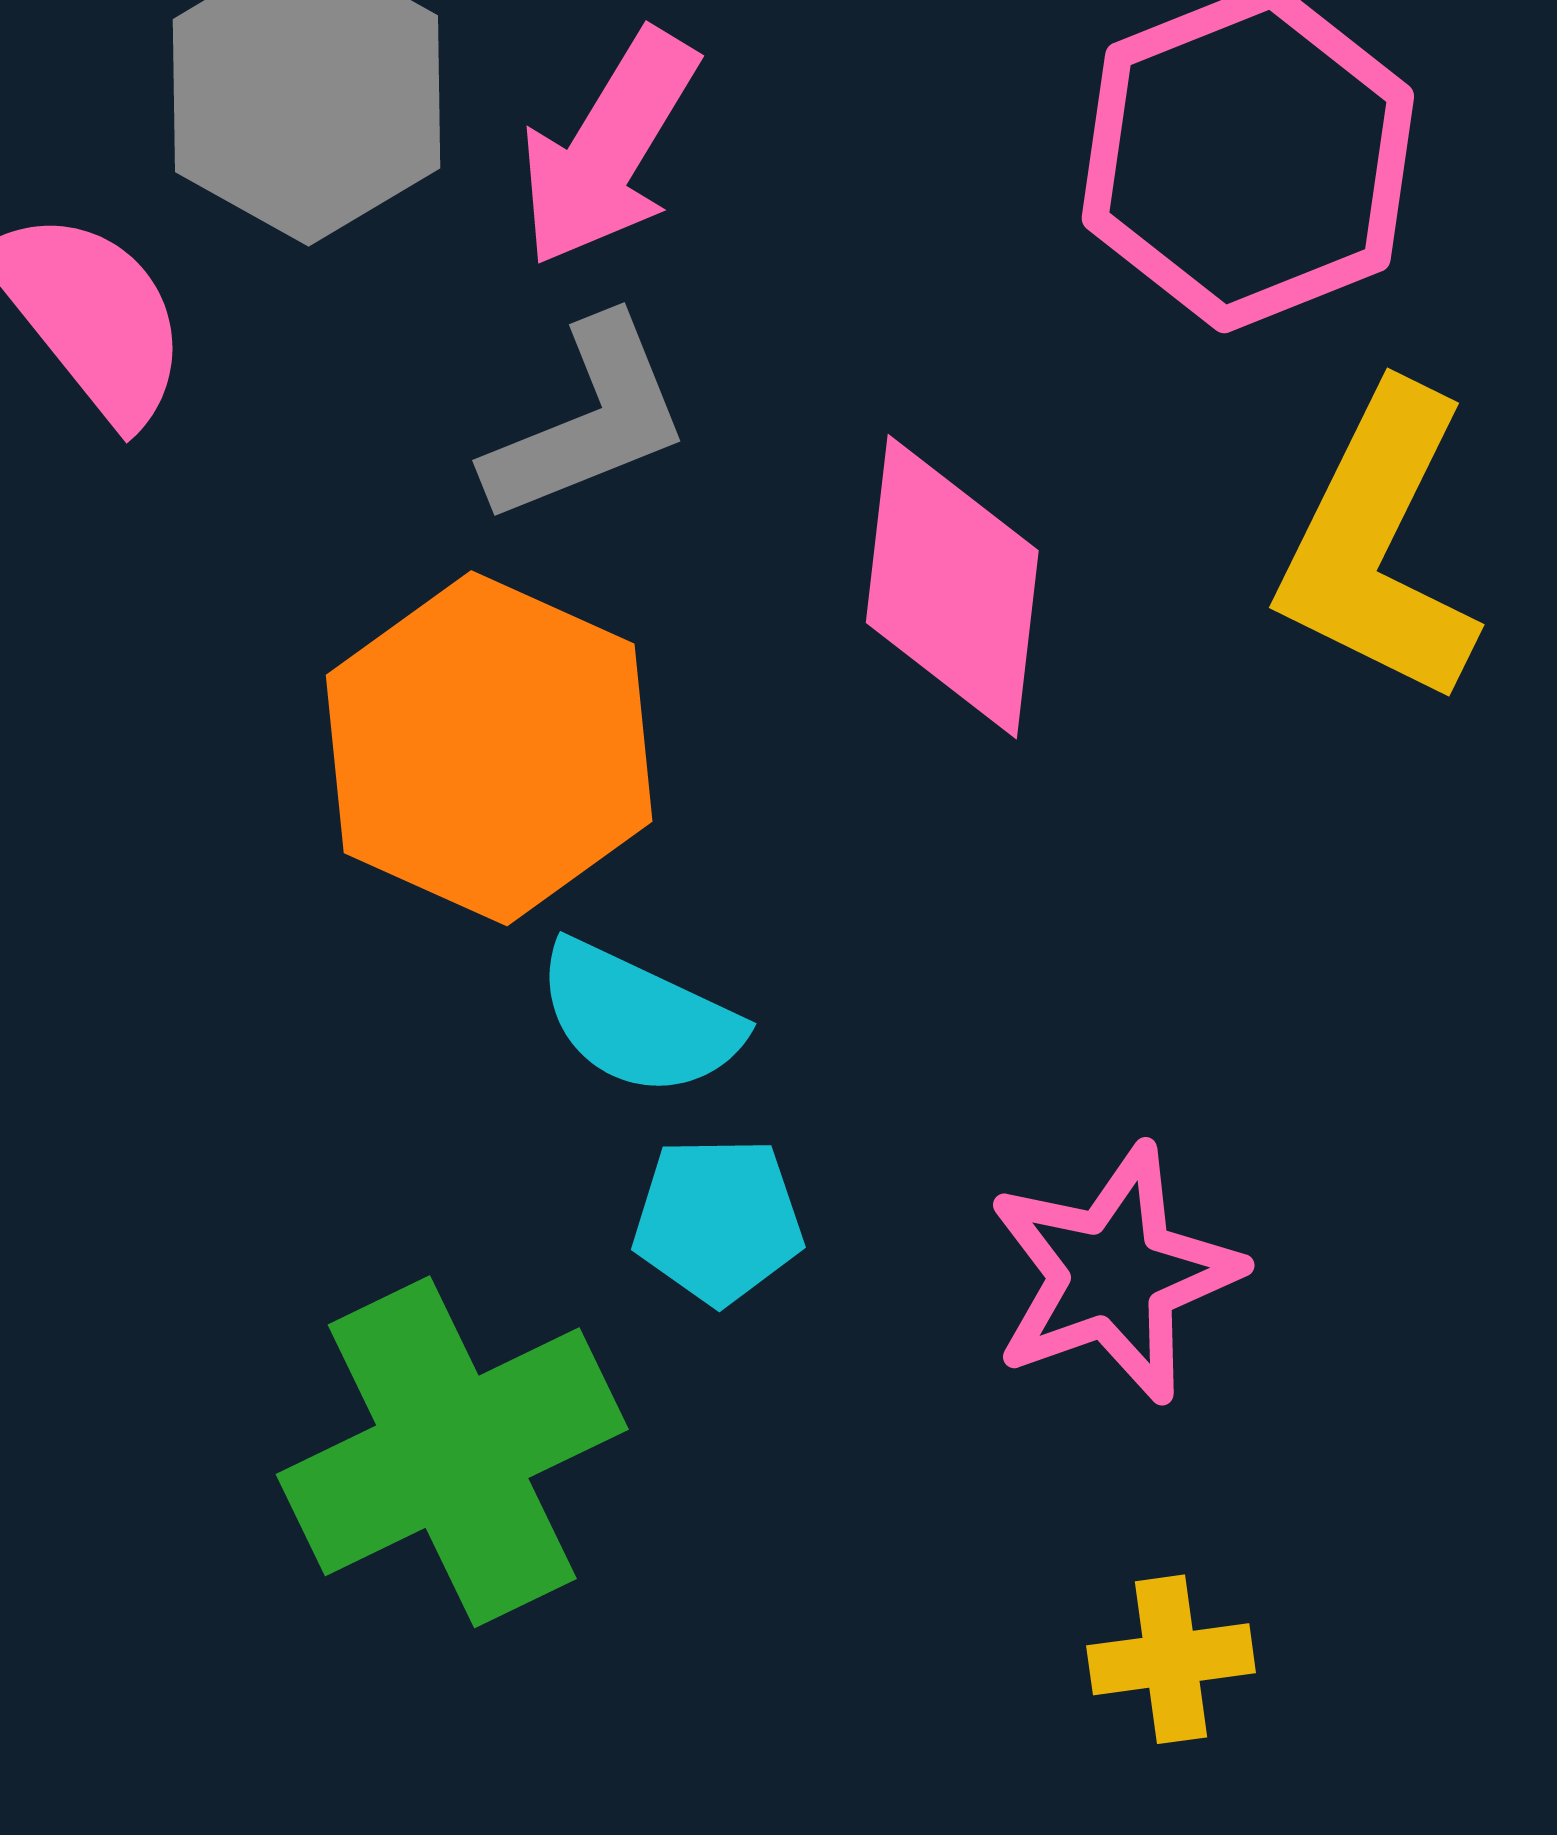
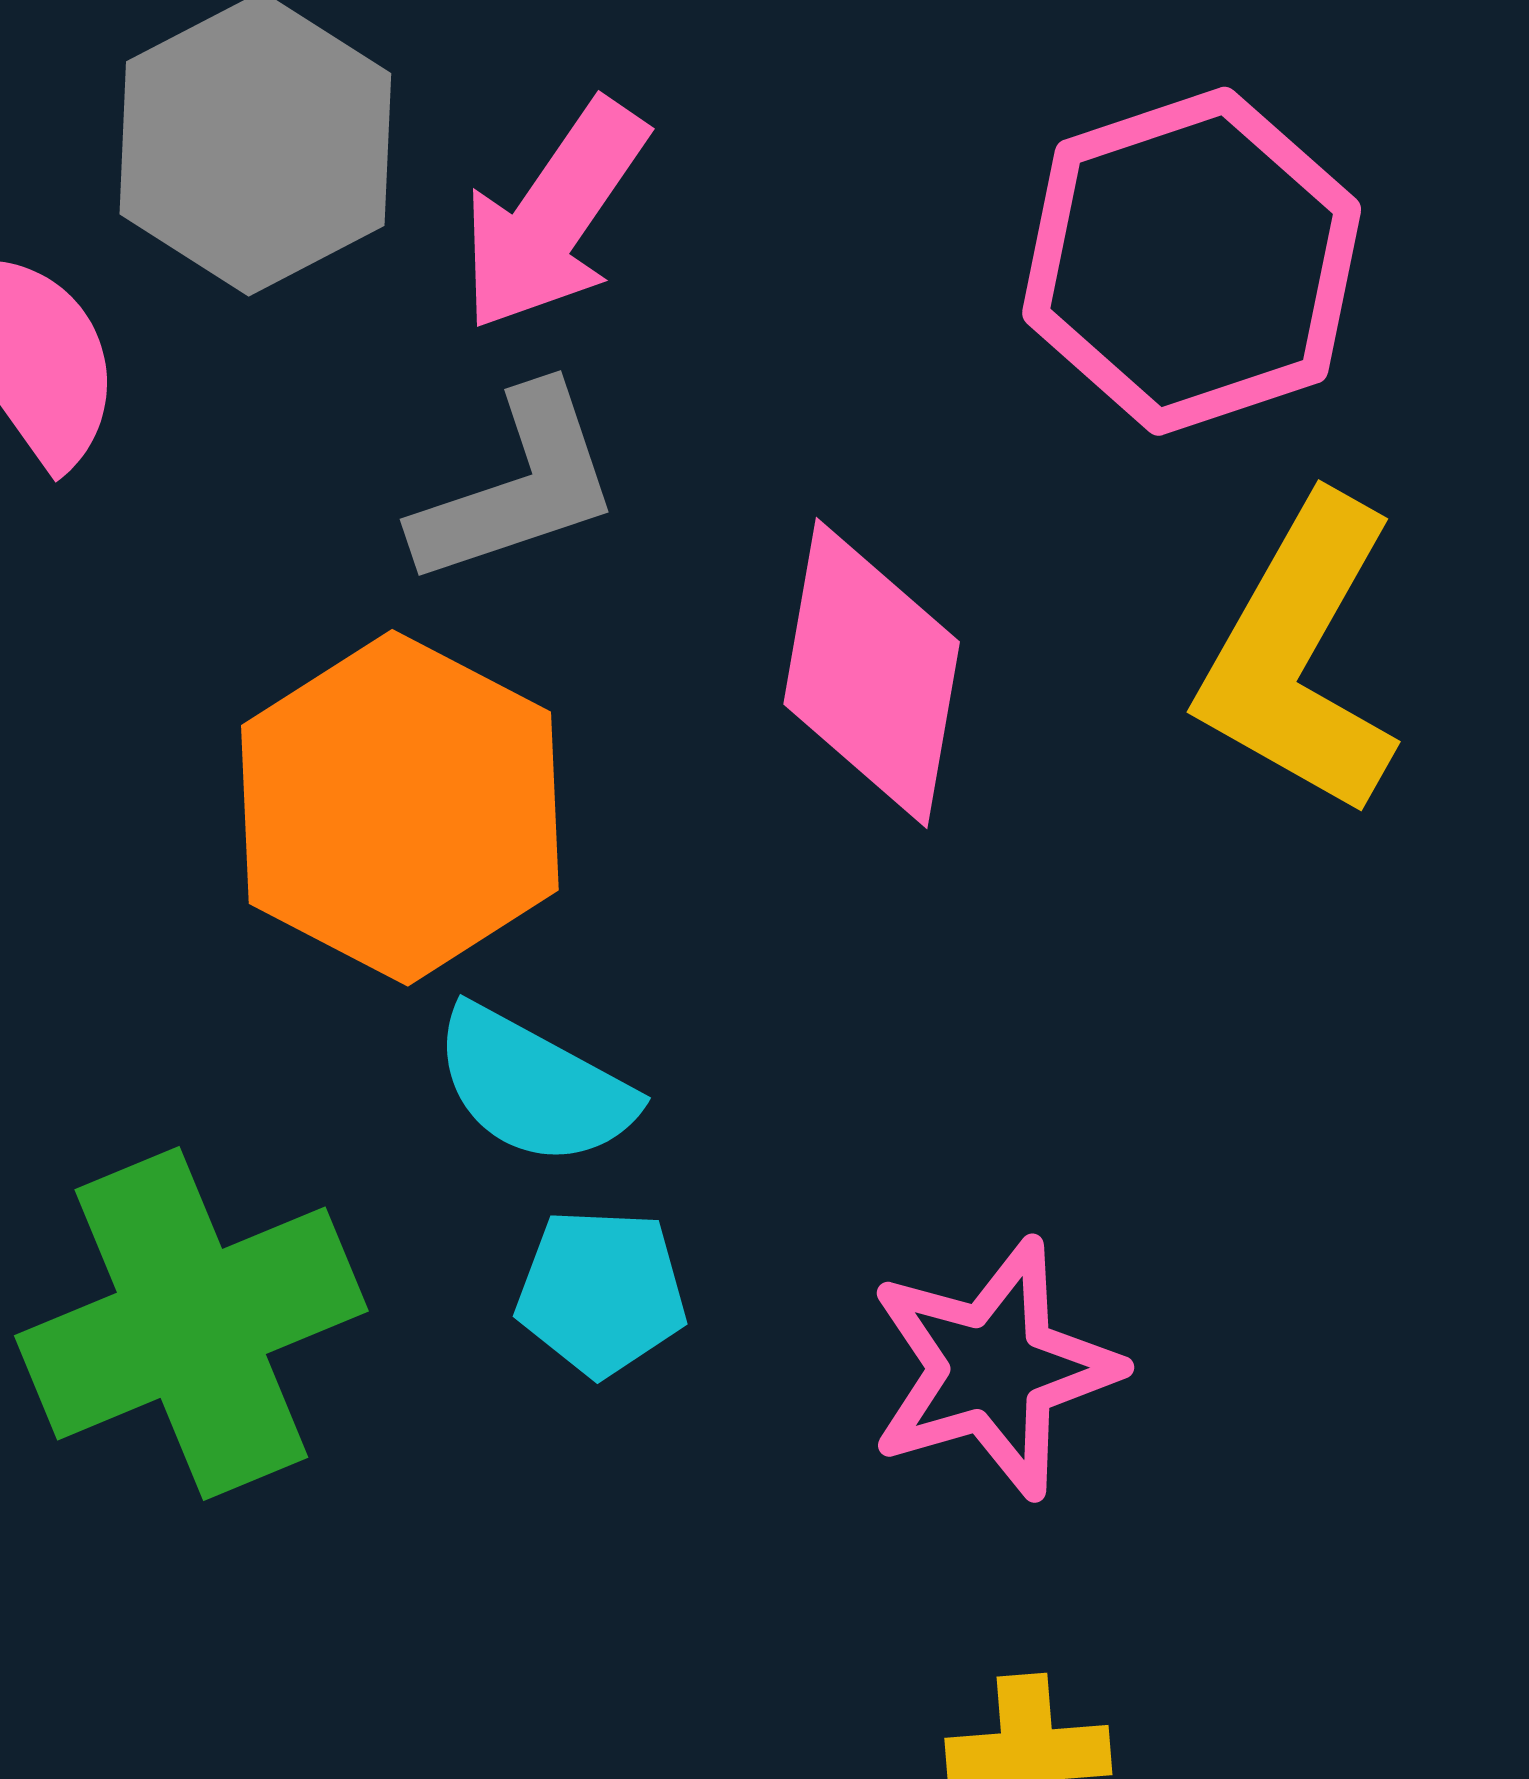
green cross: (452, 1452) -> (191, 1323), moved

